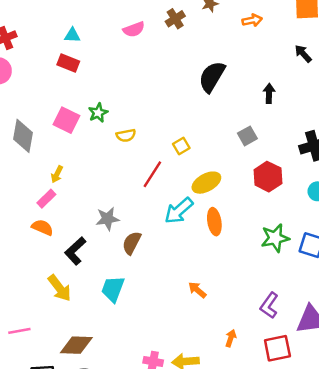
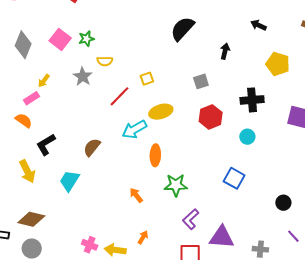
black arrow: (303, 54) -> (258, 25), turned -35
gray star: (107, 219) -> (83, 77), moved, turned 30
orange ellipse: (214, 222) -> (155, 155), moved
green star: (275, 238) -> (176, 185), moved
orange arrow: (231, 338) -> (143, 237), moved

